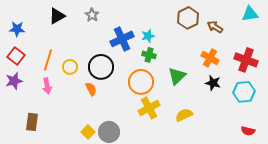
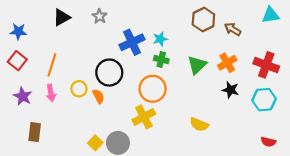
orange cross: (210, 58) -> (227, 63), turned 30
yellow circle: (70, 67) -> (79, 89), moved
green triangle: (177, 76) -> (197, 65), moved
purple star: (14, 81) -> (23, 96), moved, turned -30
yellow cross: (149, 108) -> (144, 117), moved
yellow semicircle: (184, 115) -> (199, 124), turned -132

